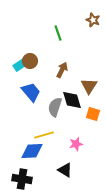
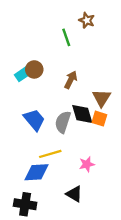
brown star: (93, 20) -> (87, 20), moved
blue trapezoid: (31, 92) -> (34, 120), moved
orange square: (93, 114) -> (99, 119), moved

